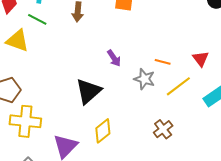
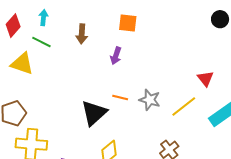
purple arrow: (114, 58) -> (116, 56), moved, turned 54
orange line: (163, 62) -> (120, 98), moved

